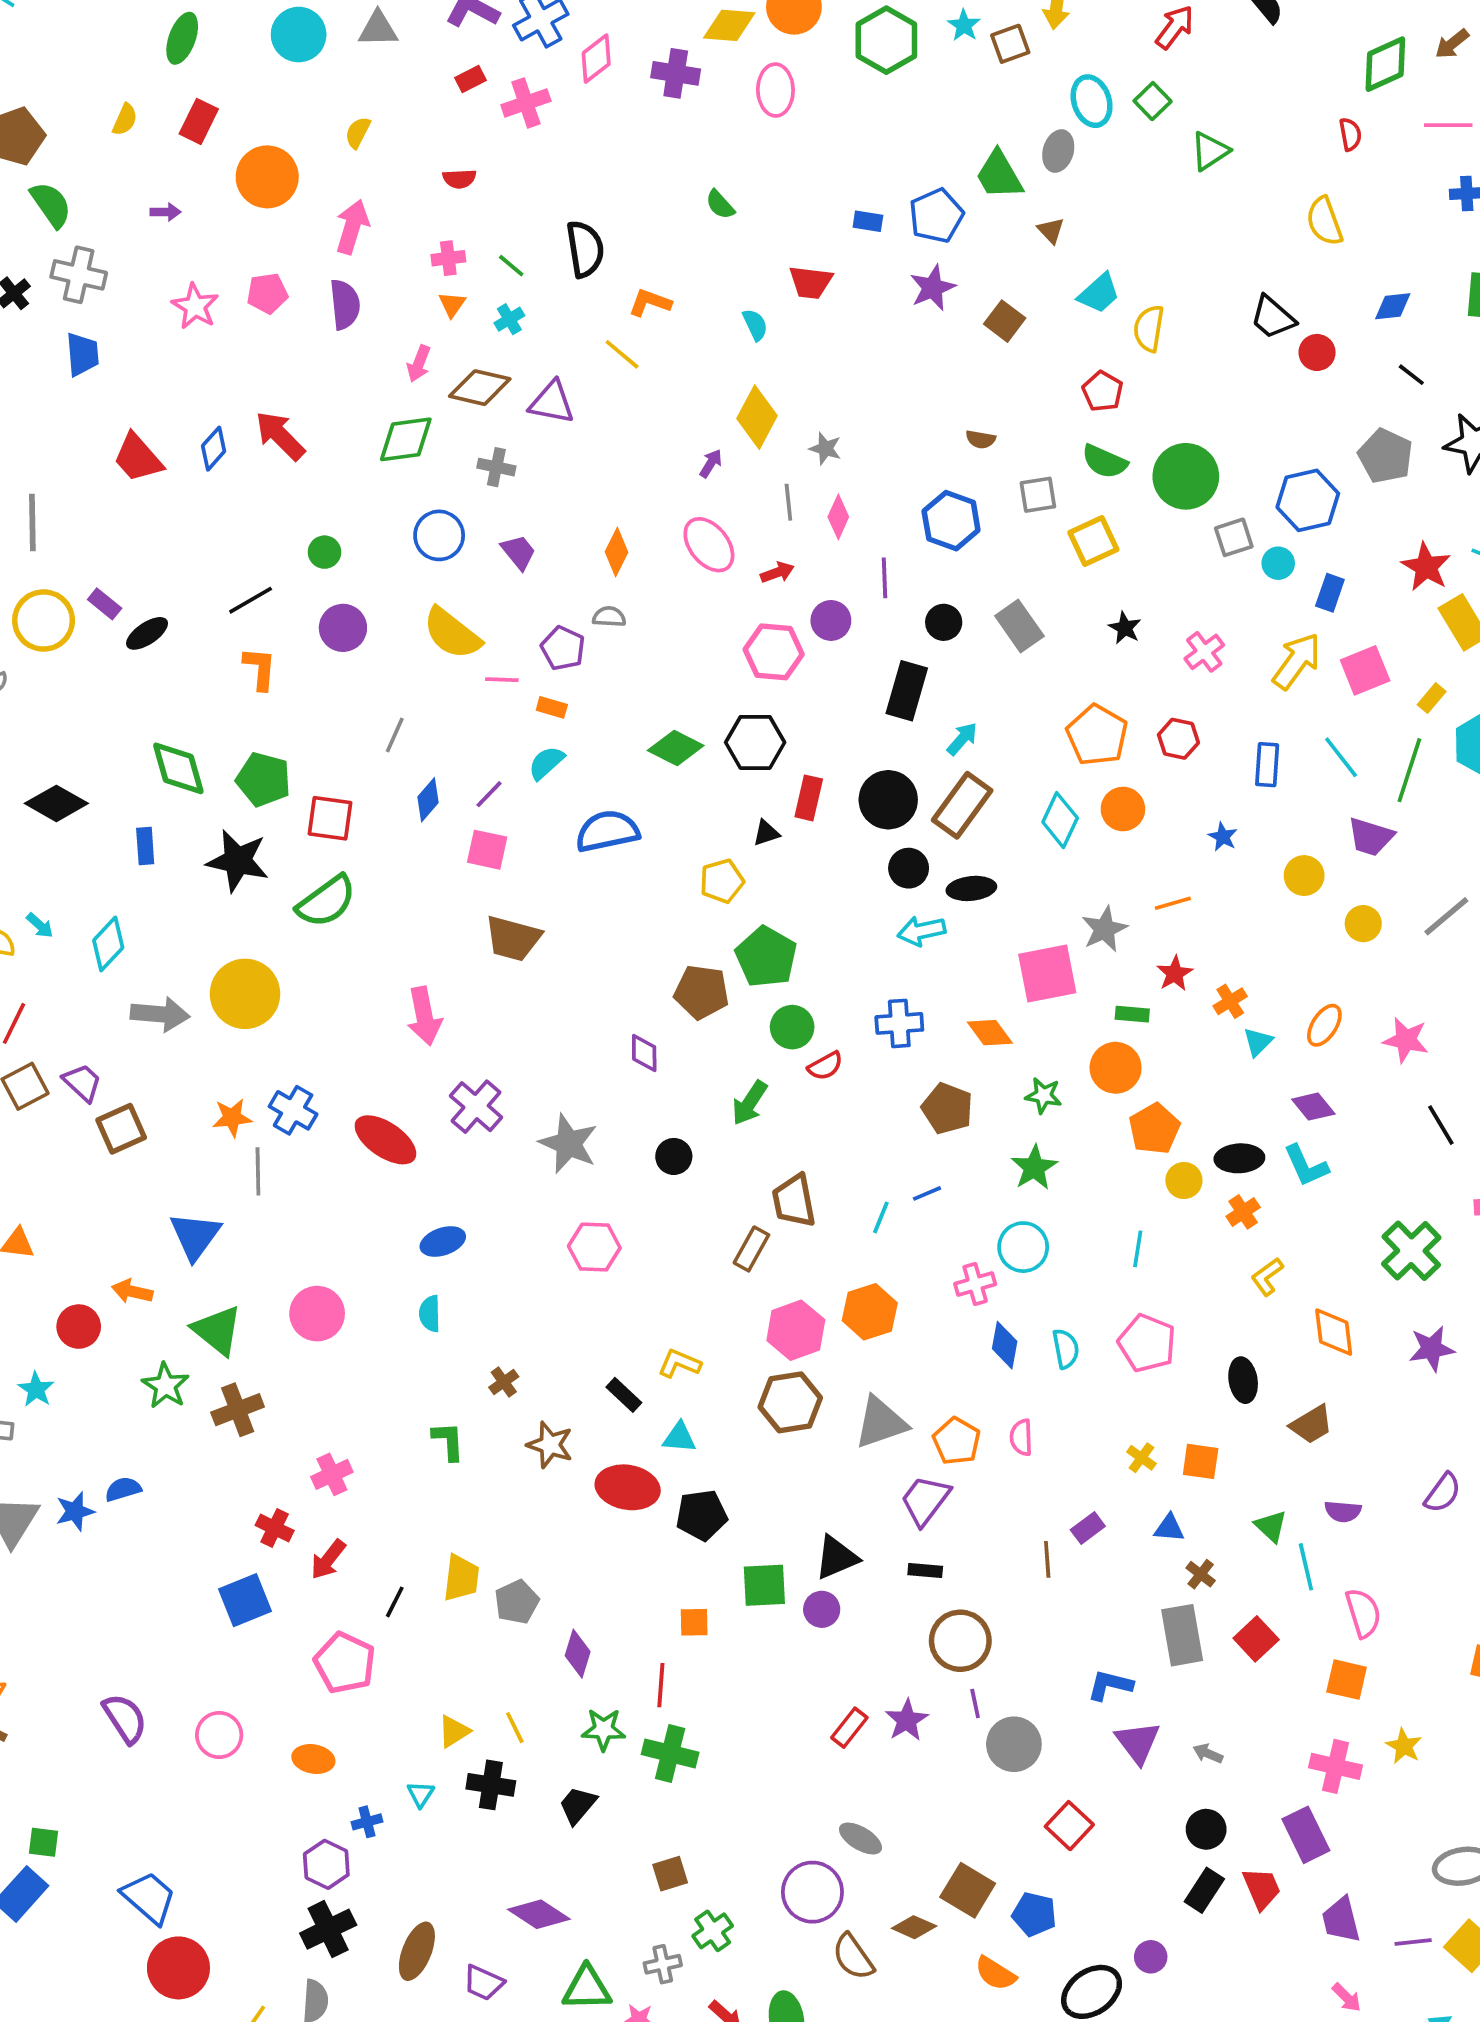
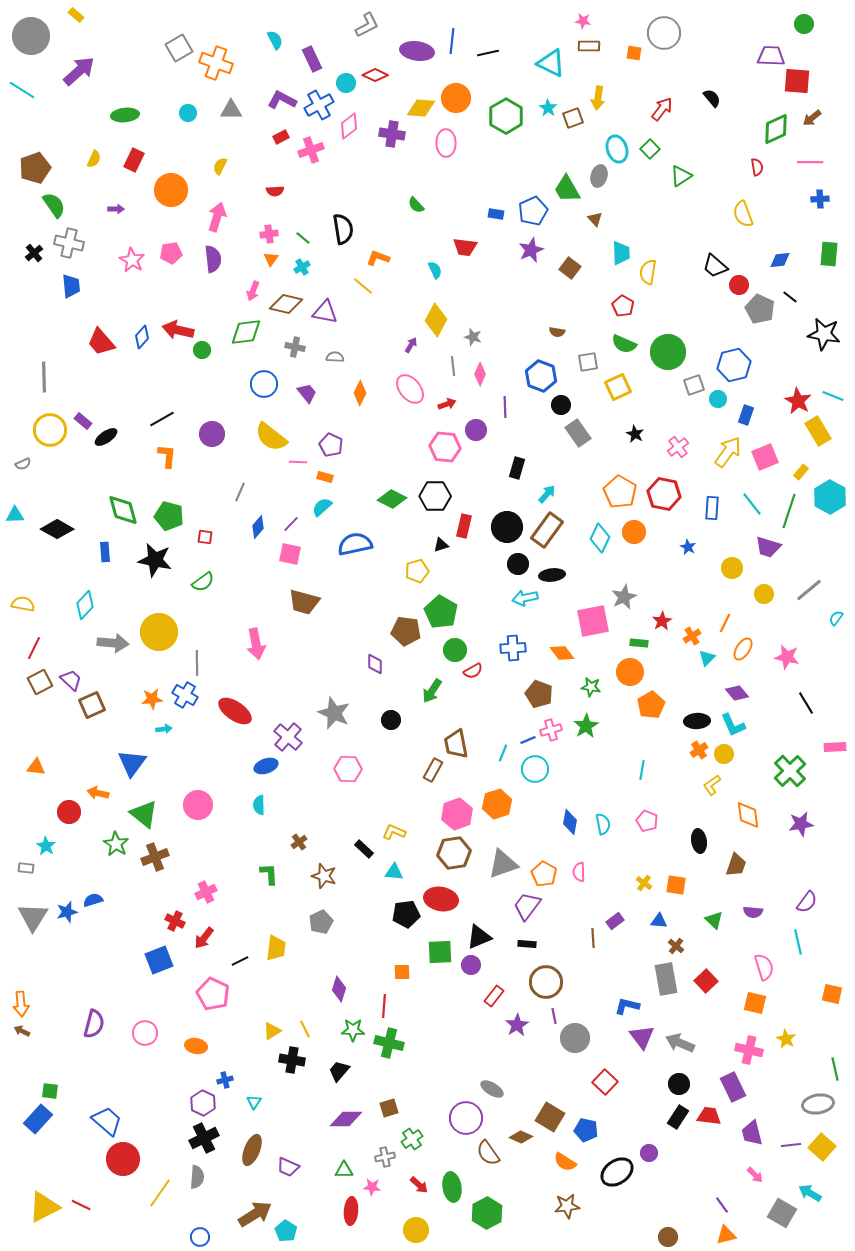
cyan circle: (299, 35) -> (188, 113), size x0.6
green ellipse: (182, 38) -> (125, 115), turned 64
cyan trapezoid: (1099, 293) -> (621, 253), turned -50
red arrow: (280, 436) -> (178, 330), turned -32
gray pentagon: (1385, 456) -> (760, 309), moved
green circle: (324, 552) -> (202, 350), moved
gray semicircle: (609, 617) -> (335, 357), moved
black circle: (944, 622) -> (561, 405), moved
black rectangle: (907, 691) -> (517, 468), size x0.7
red hexagon: (1178, 739) -> (664, 494), size x1.5
red square: (330, 818) -> (205, 537), size x0.6
green semicircle: (326, 901) -> (203, 582), size x0.7
orange line: (1173, 903) -> (725, 623), moved, turned -48
cyan arrow: (40, 925) -> (164, 729), moved, turned -49
purple cross: (476, 1107) -> (288, 737), moved
gray line: (258, 1171) -> (197, 663), moved
yellow circle: (1184, 1181) -> (724, 754), moved
cyan circle: (1023, 1247) -> (535, 769), moved
pink cross: (975, 1284) -> (551, 730), moved
pink pentagon: (1147, 1343) -> (647, 821), size x0.7
brown trapezoid: (1311, 1424) -> (736, 865), turned -40
red ellipse: (628, 1487) -> (441, 899), moved
cyan line: (1306, 1567) -> (798, 942), moved
black line: (395, 1602) -> (240, 961), turned 36
gray pentagon: (517, 1602) -> (321, 922), moved
purple semicircle: (125, 1718) -> (94, 1024), turned 48
red rectangle: (849, 1728) -> (494, 996), moved
gray arrow: (1208, 1753) -> (680, 1043), size x1.8
cyan triangle: (421, 1794) -> (254, 1102), moved
red trapezoid: (1262, 1888) -> (709, 1116), turned -60
purple diamond: (539, 1914) -> (346, 1119), moved, turned -32
green triangle: (587, 1988) -> (344, 1170), size x0.7

